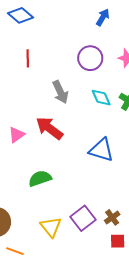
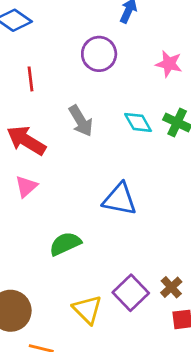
purple circle: (90, 58) -> (99, 54), moved
red arrow: (49, 128) -> (26, 140), moved
blue triangle: (101, 150) -> (120, 199), moved

